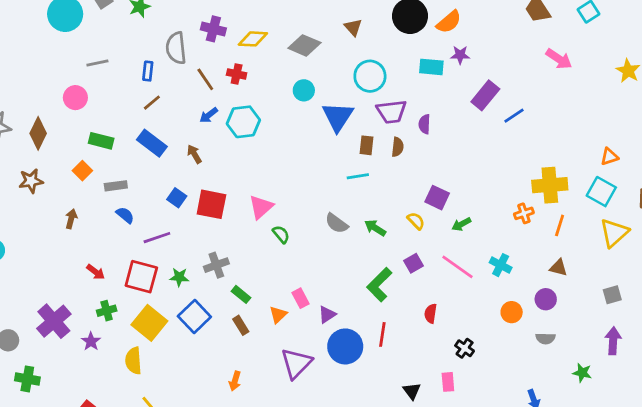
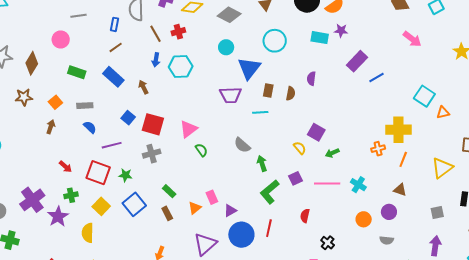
red cross: (237, 74) -> (178, 32), turned -32
purple trapezoid: (391, 112) -> (231, 95), moved
blue arrow: (209, 115) -> (156, 60), turned -48
orange square: (82, 171) -> (55, 102), moved
cyan square: (601, 192) -> (424, 96), moved
green arrow: (375, 228) -> (262, 163), moved, turned 35
gray cross: (216, 265) -> (152, 154), moved
pink line: (458, 267) -> (327, 184), turned -40
yellow square: (149, 323) -> (101, 206), size x0.7
purple star: (91, 341) -> (58, 217), size x1.5

